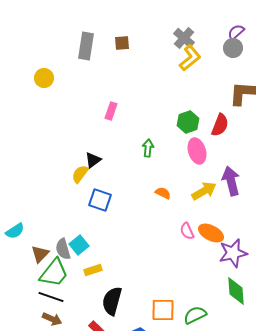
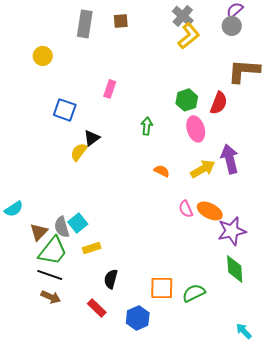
blue square: (100, 200) -> (65, 110), moved
black semicircle: (112, 301) -> (111, 279), size x0.7

